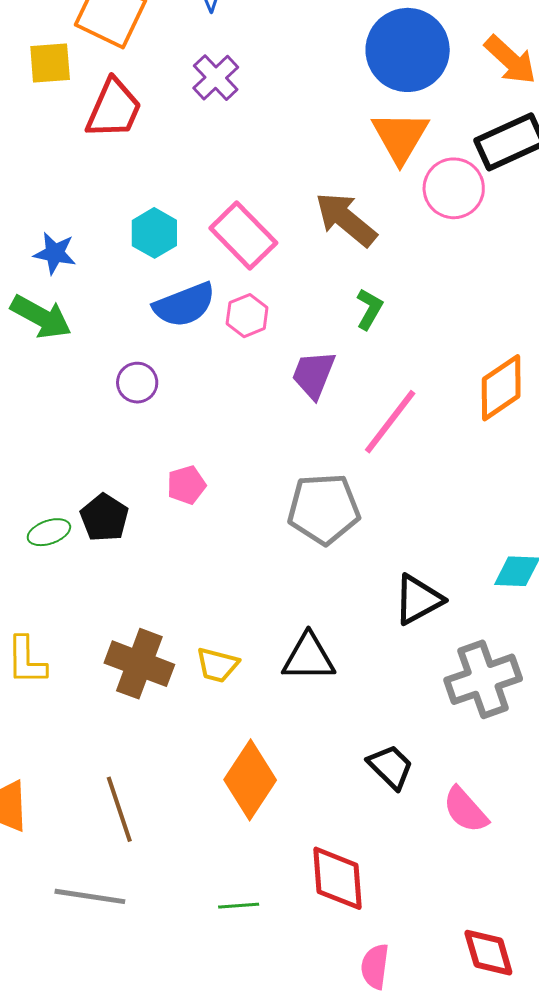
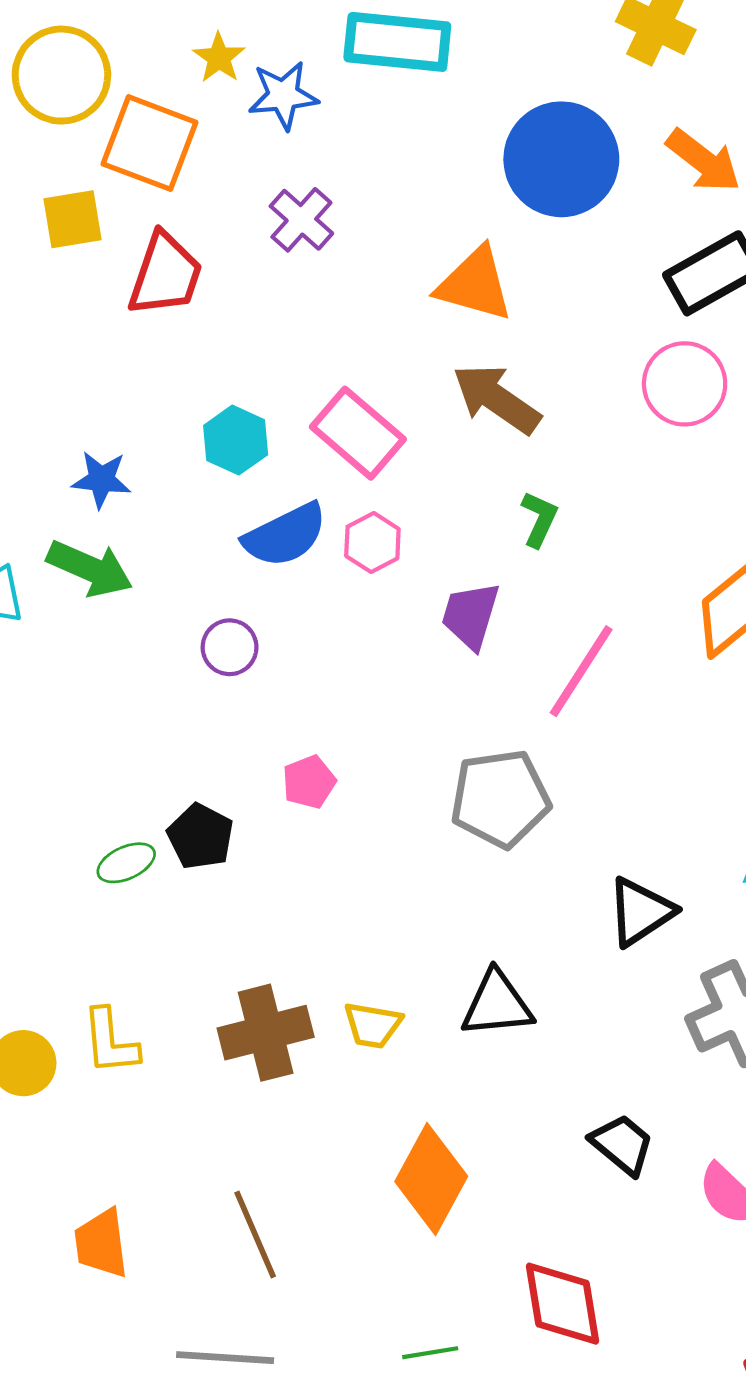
orange triangle: (400, 137) -> (475, 284), moved, turned -40
pink circle: (454, 188) -> (685, 384), moved
brown cross: (139, 664) -> (266, 1033), turned -30

